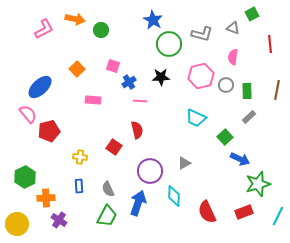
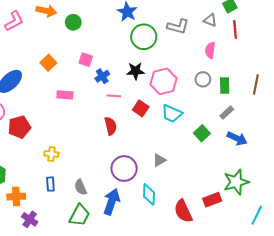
red line: (270, 44) -> (235, 30), moved
pink hexagon: (201, 76) -> (163, 81), moved
red square: (114, 147) -> (141, 108), moved
blue arrow: (240, 159) -> (237, 138), moved
red rectangle: (244, 212) -> (212, 200), moved

